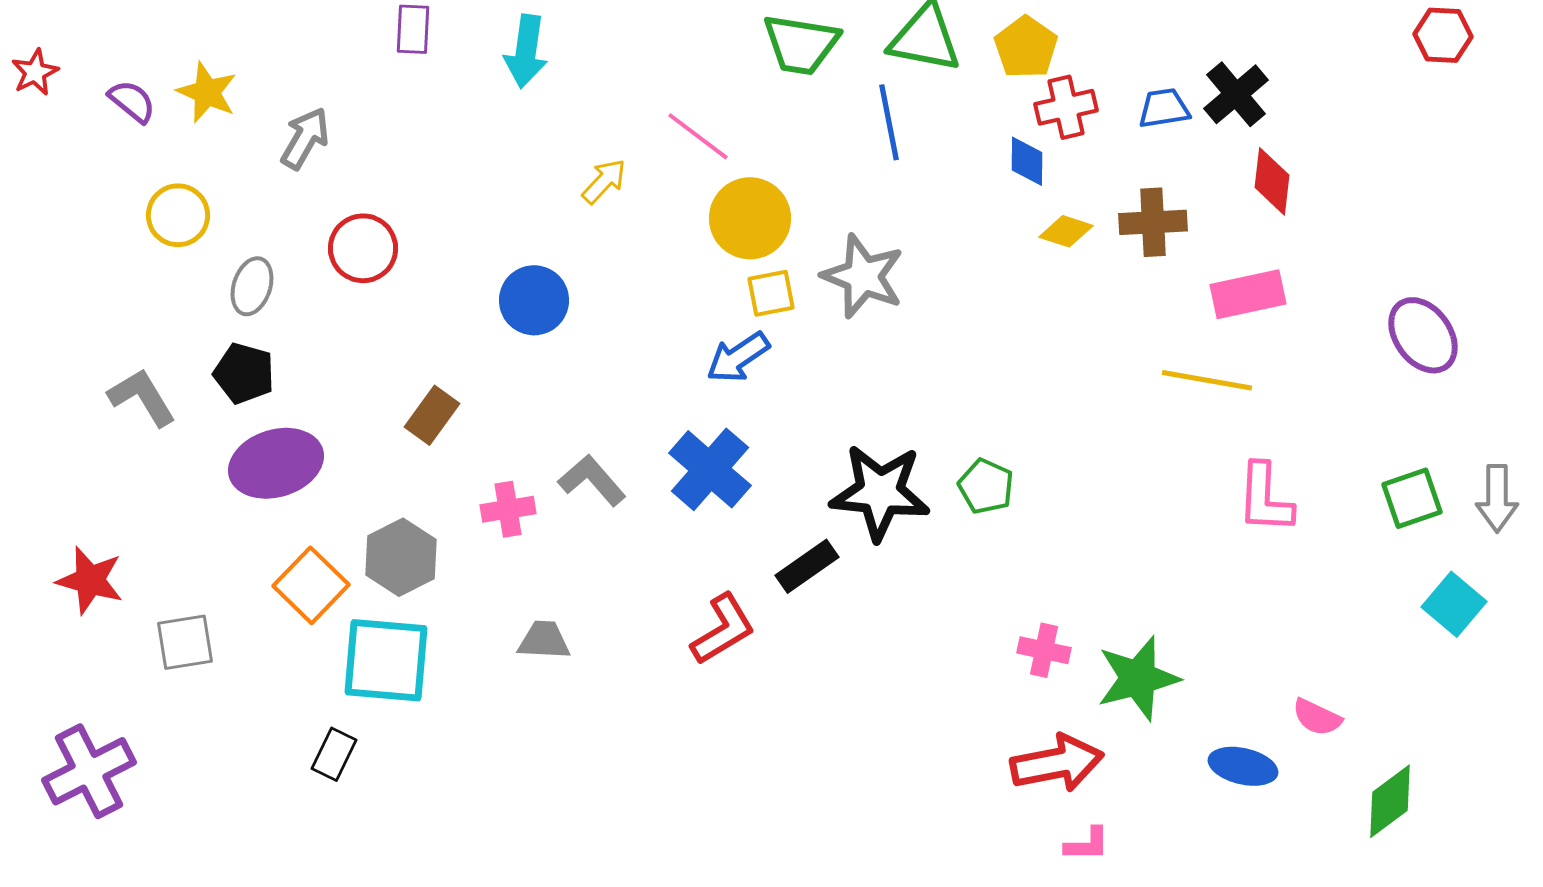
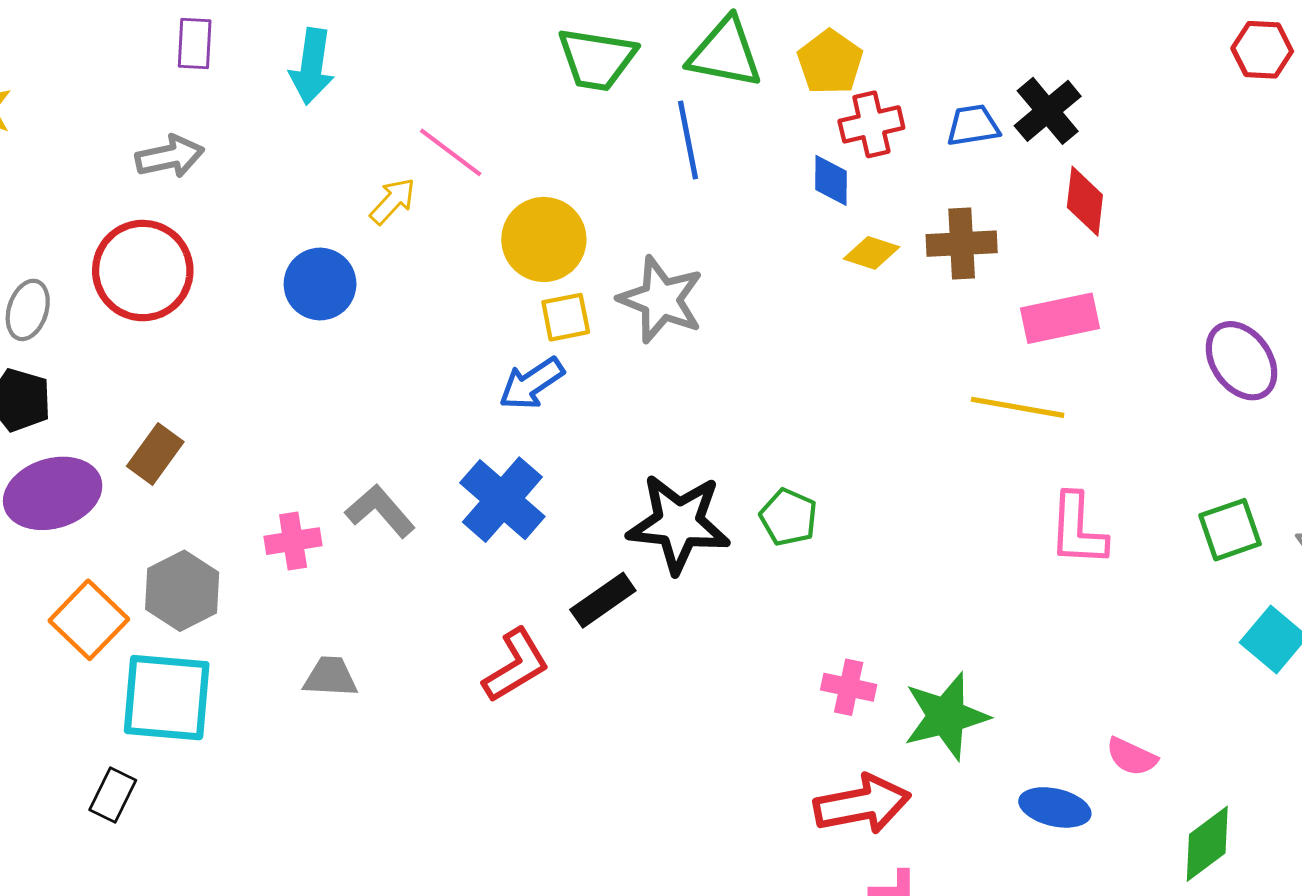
pink line: (698, 136) -> (451, 152), moved
gray arrow: (305, 138) -> (170, 157), moved, turned 48
red circle: (363, 248) -> (143, 271), size x1.4
blue circle: (534, 300) -> (320, 284), moved
brown rectangle: (432, 415) -> (155, 454), moved

